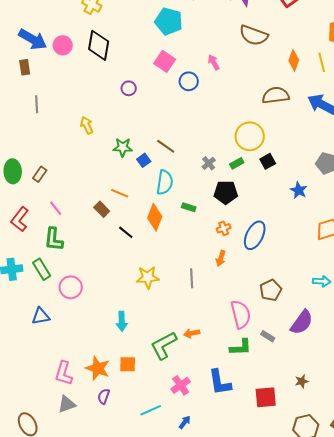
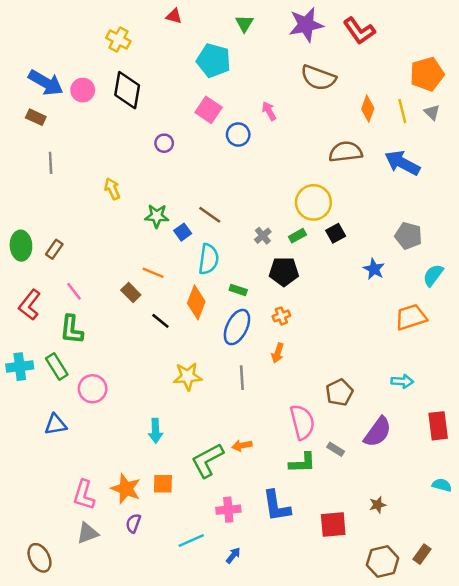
brown rectangle: (25, 67) -> (36, 117), turned -56
blue ellipse: (255, 235) -> (237, 327), moved
pink cross: (181, 385) -> (228, 510), turned 30

